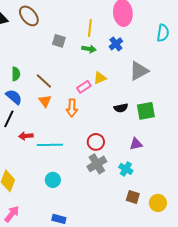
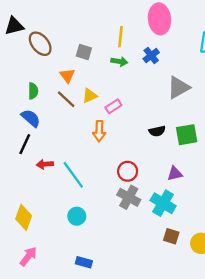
brown ellipse: (29, 16) -> (40, 44), moved
yellow triangle: (100, 78) -> (90, 96), moved
orange triangle: (45, 101) -> (67, 76), moved
cyan line: (50, 145) -> (73, 175), turned 55
gray cross: (97, 164) -> (129, 197), turned -30
cyan cross: (126, 169) -> (163, 203), size x1.5

